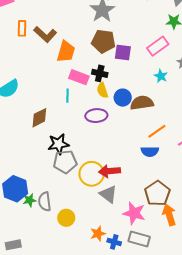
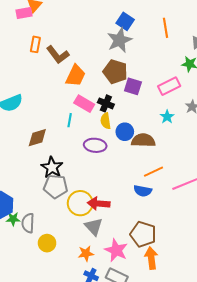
black star: (58, 144) -> (52, 167), turned 30
brown pentagon: (157, 193) -> (143, 234), turned -30
orange star: (98, 234) -> (86, 253), moved

